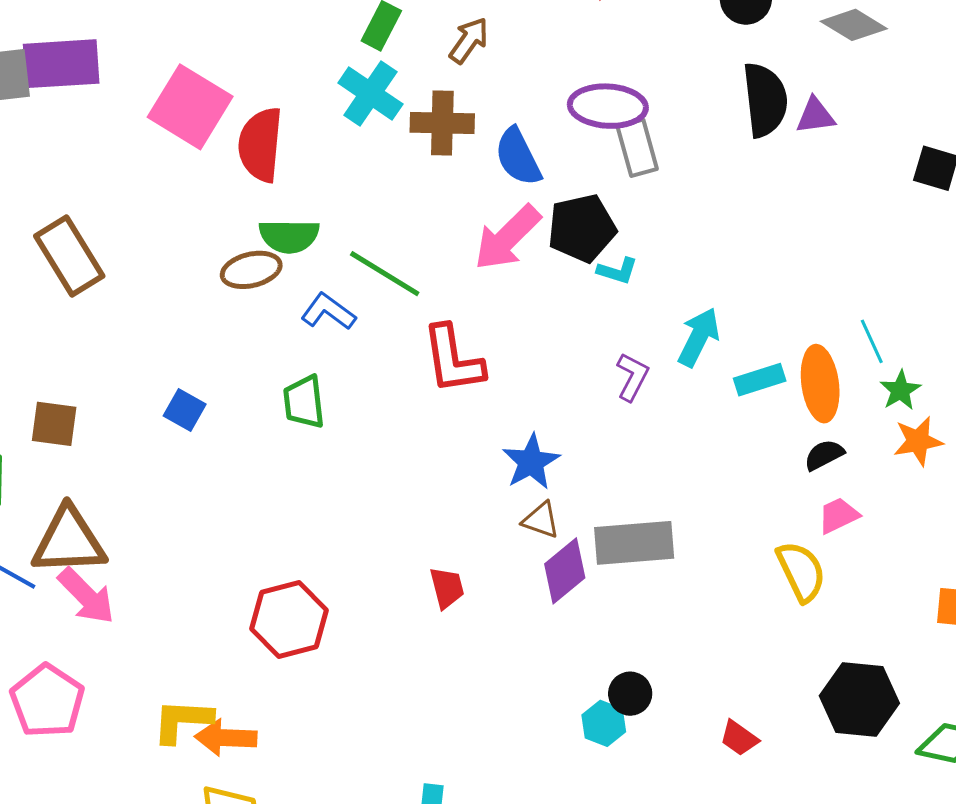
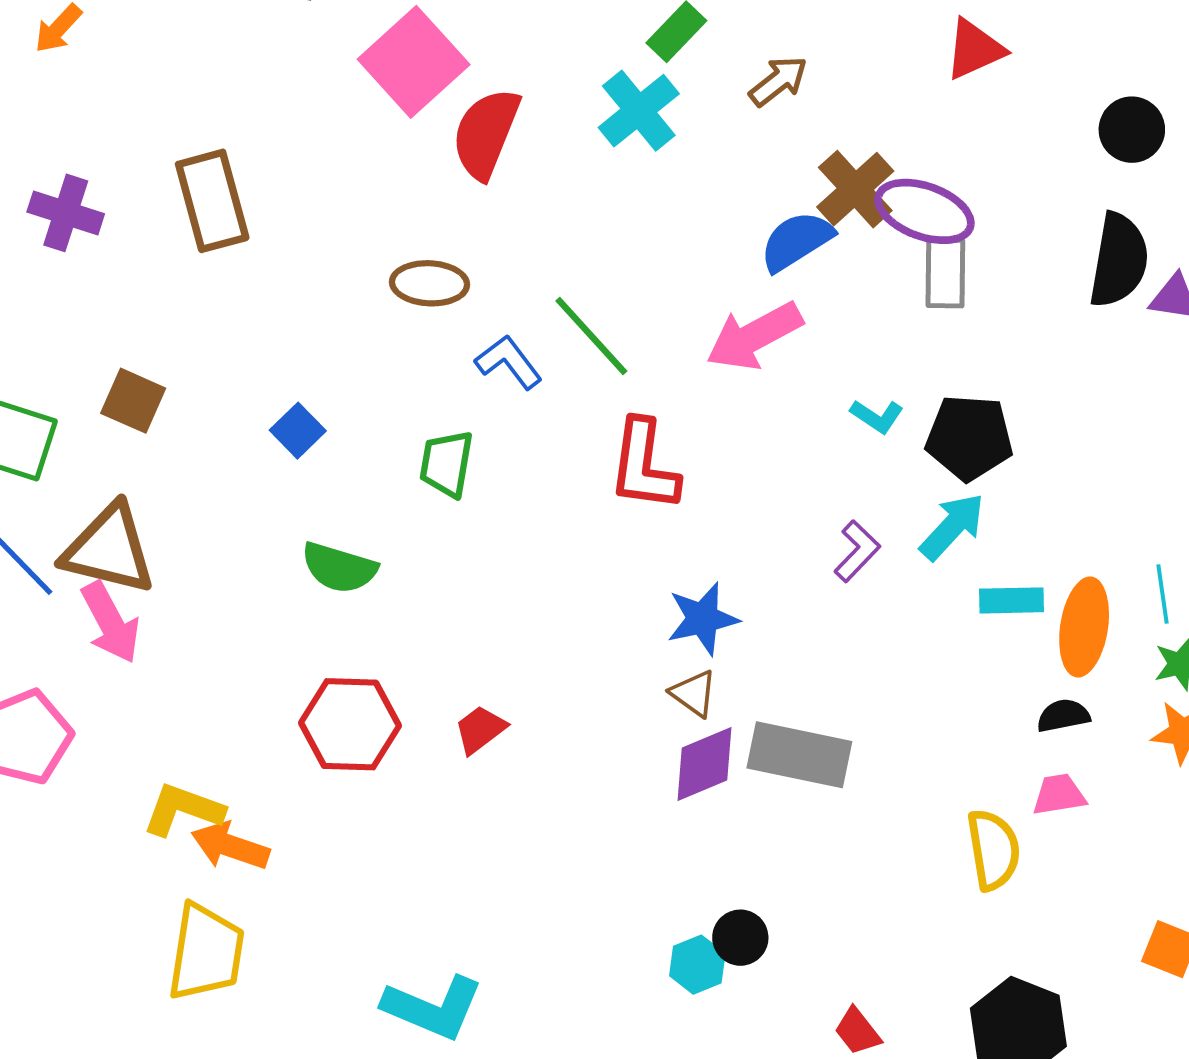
brown cross: (442, 123) -> (855, 189), moved, turned 30
blue semicircle: (518, 157) -> (796, 241), turned 68
black pentagon: (582, 228) -> (969, 437), moved
green semicircle: (289, 236) -> (339, 568), moved
red trapezoid: (447, 588) -> (480, 730), moved, turned -129

